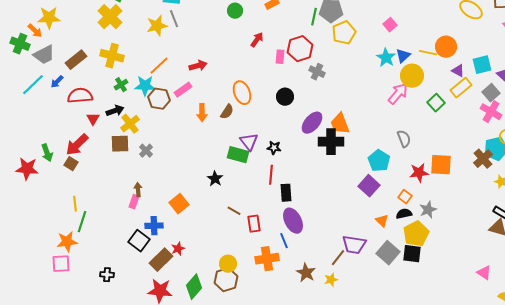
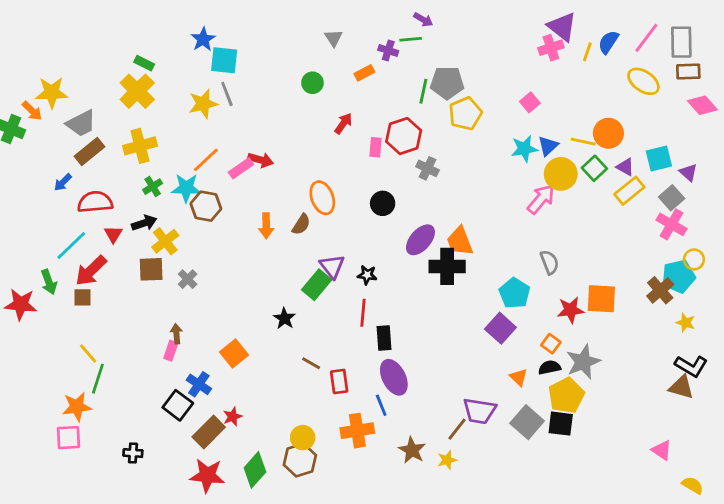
gray trapezoid: (44, 55) -> (81, 123), moved
yellow cross: (112, 56) -> (140, 146), turned -30
cyan star: (386, 58) -> (524, 149), turned 30
red arrow: (198, 66) -> (261, 160), turned 30
cyan line: (33, 85) -> (71, 245), moved
pink rectangle: (183, 90) -> (241, 168), moved
green square: (436, 103) -> (594, 168), moved
green rectangle: (238, 155) -> (317, 285), turned -65
brown square: (71, 164) -> (82, 297), turned -32
yellow line: (75, 204) -> (88, 353), turned -35
gray star: (428, 210) -> (583, 362), size x1.4
blue cross: (154, 226) -> (199, 384), turned 36

